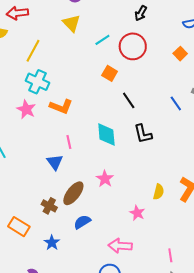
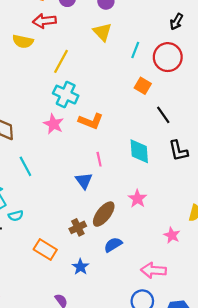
cyan line: (102, 40) -> (135, 50), turned -35
brown cross: (49, 206) -> (78, 227), turned 35

